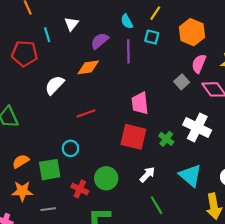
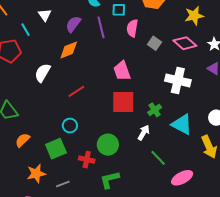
pink semicircle: (199, 64) -> (132, 28), moved
green cross: (166, 139) -> (155, 110), moved, turned 32
orange semicircle: (21, 161) -> (22, 140), moved

